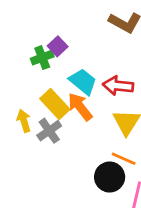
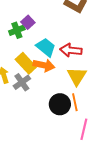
orange arrow: (80, 107) -> (44, 65), turned 140
orange line: (124, 159) -> (75, 102), turned 54
black circle: (110, 177) -> (60, 104), moved

